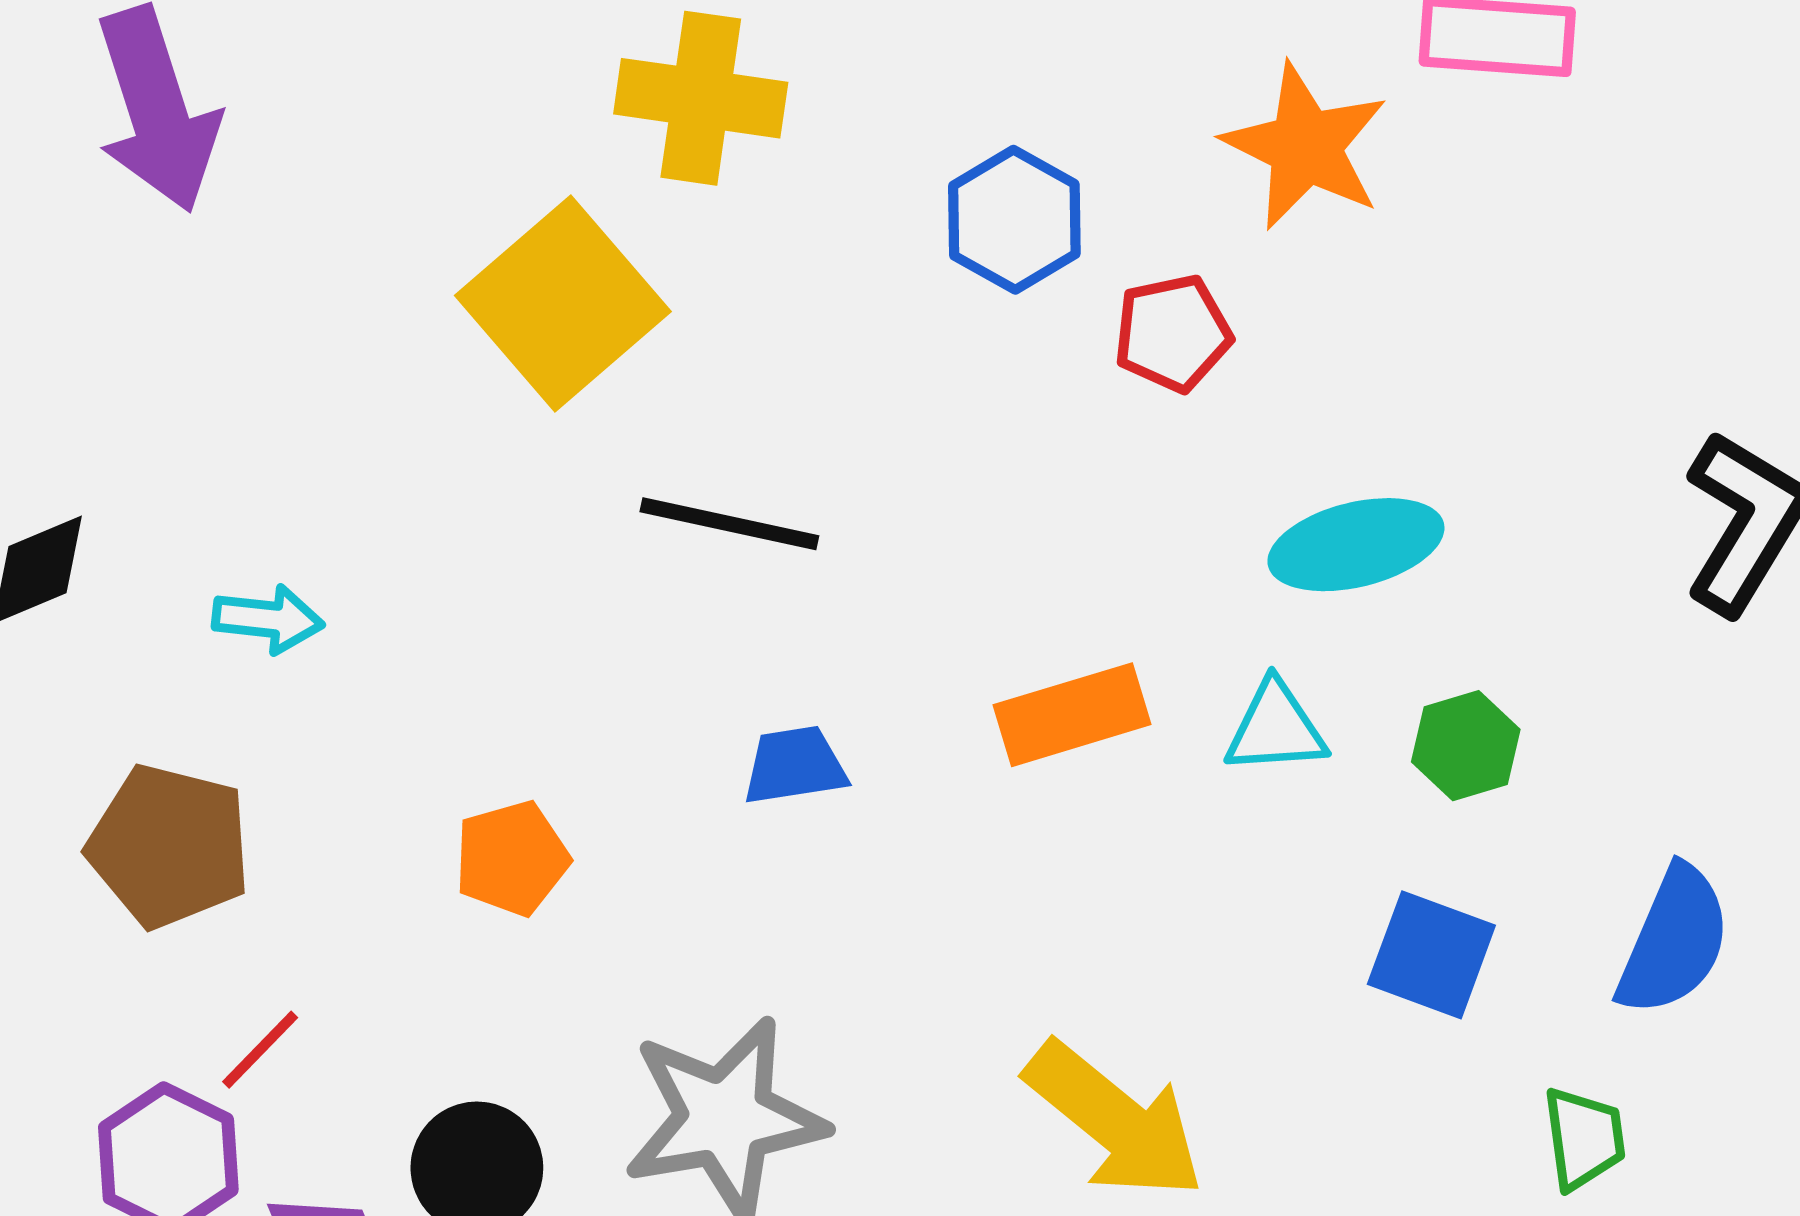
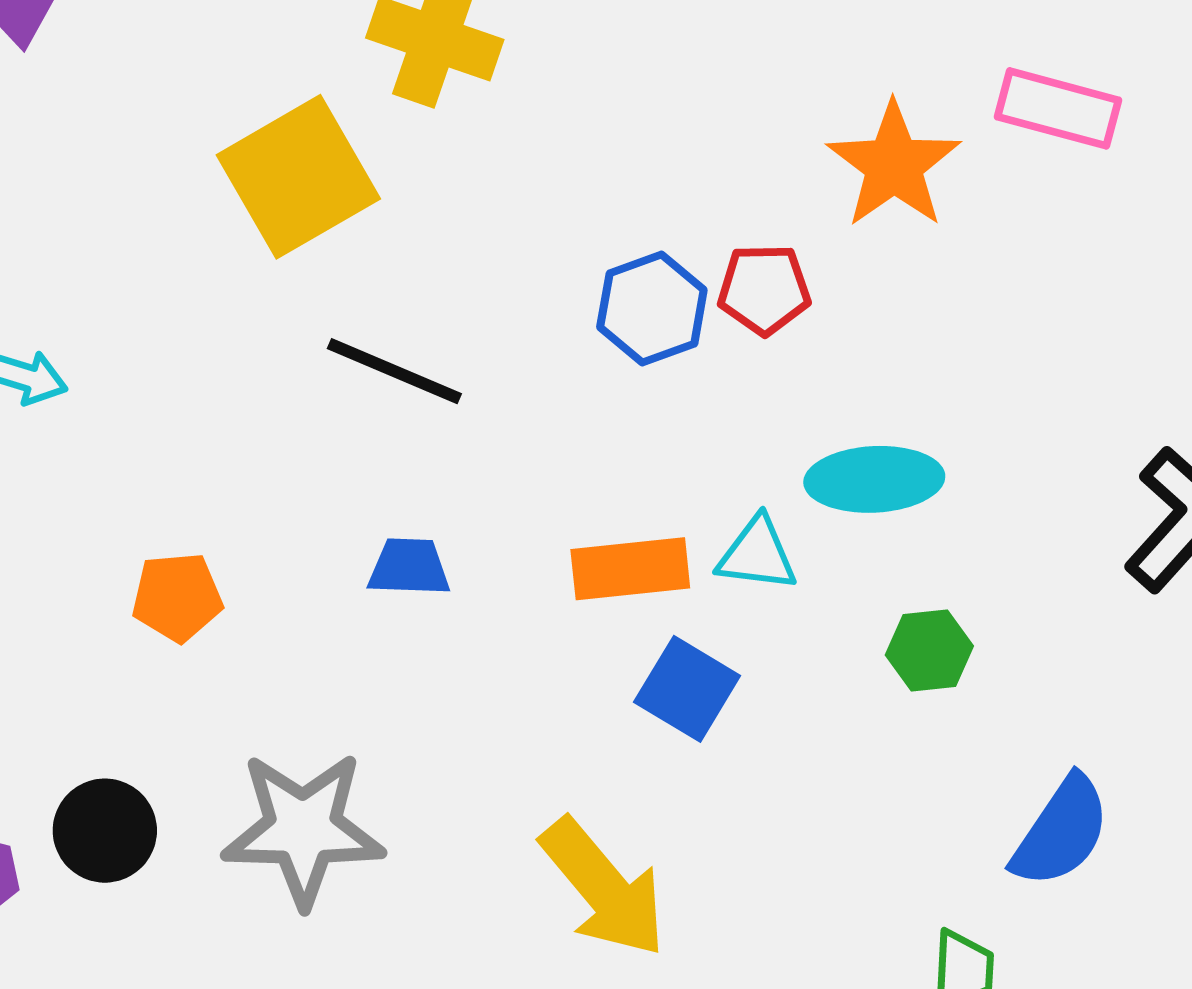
blue hexagon: (1014, 220) -> (652, 309), moved
cyan triangle: (1276, 728) -> (757, 554), moved
blue square: (1431, 955) -> (687, 689), moved

